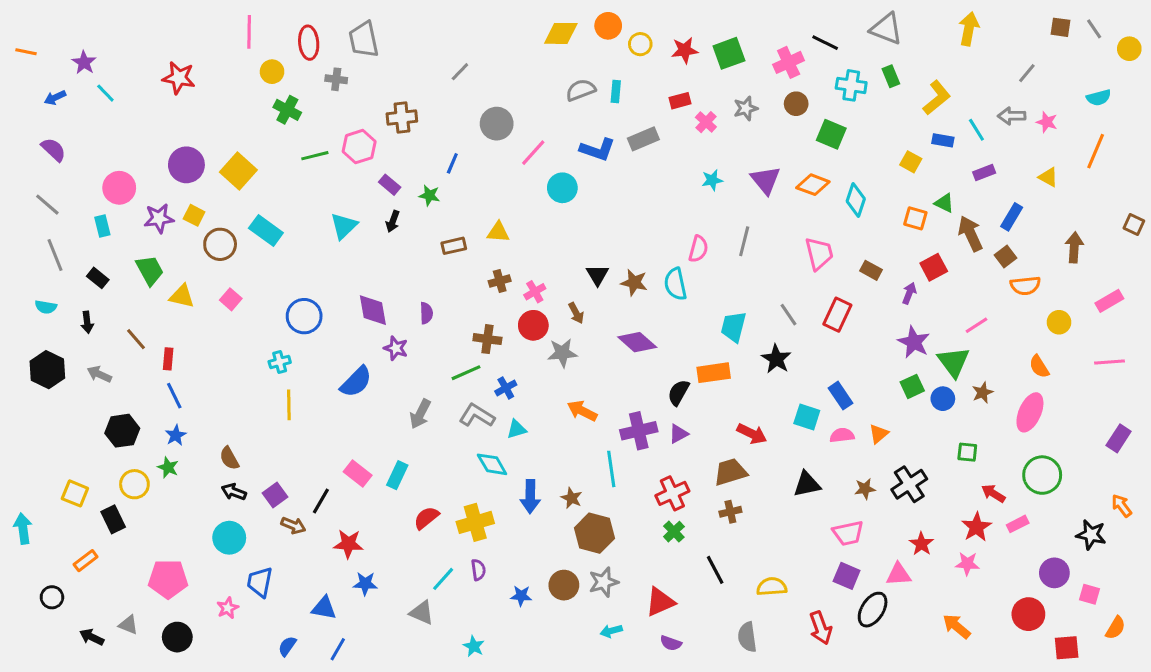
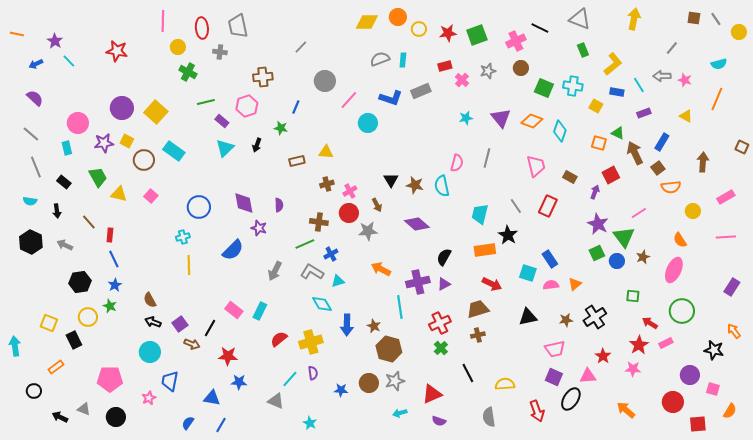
cyan cross: (851, 85) -> (573, 86), moved
pink hexagon: (359, 147) -> (247, 106), moved
purple rectangle: (390, 185) -> (222, 121), moved
orange rectangle: (714, 373) -> (485, 250), moved

